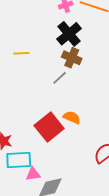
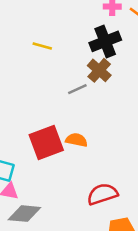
orange semicircle: (72, 117) -> (76, 140), turned -30

